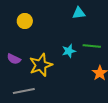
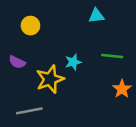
cyan star: (69, 51) -> (73, 62), moved
purple semicircle: (14, 59) -> (17, 62), moved

